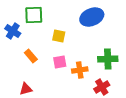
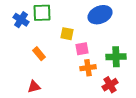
blue cross: (13, 31) -> (21, 20), moved
pink square: (60, 62) -> (82, 49), moved

